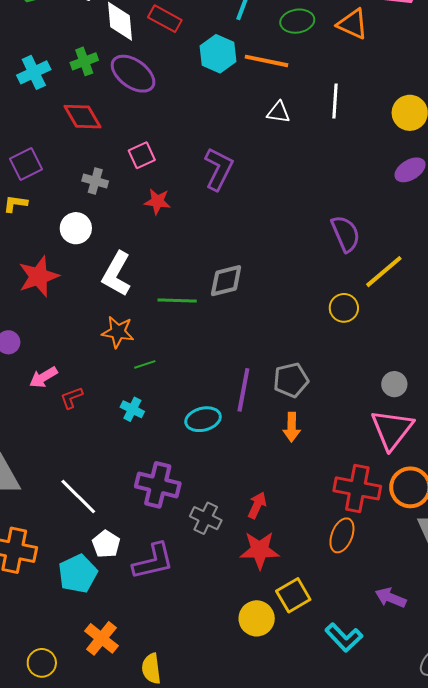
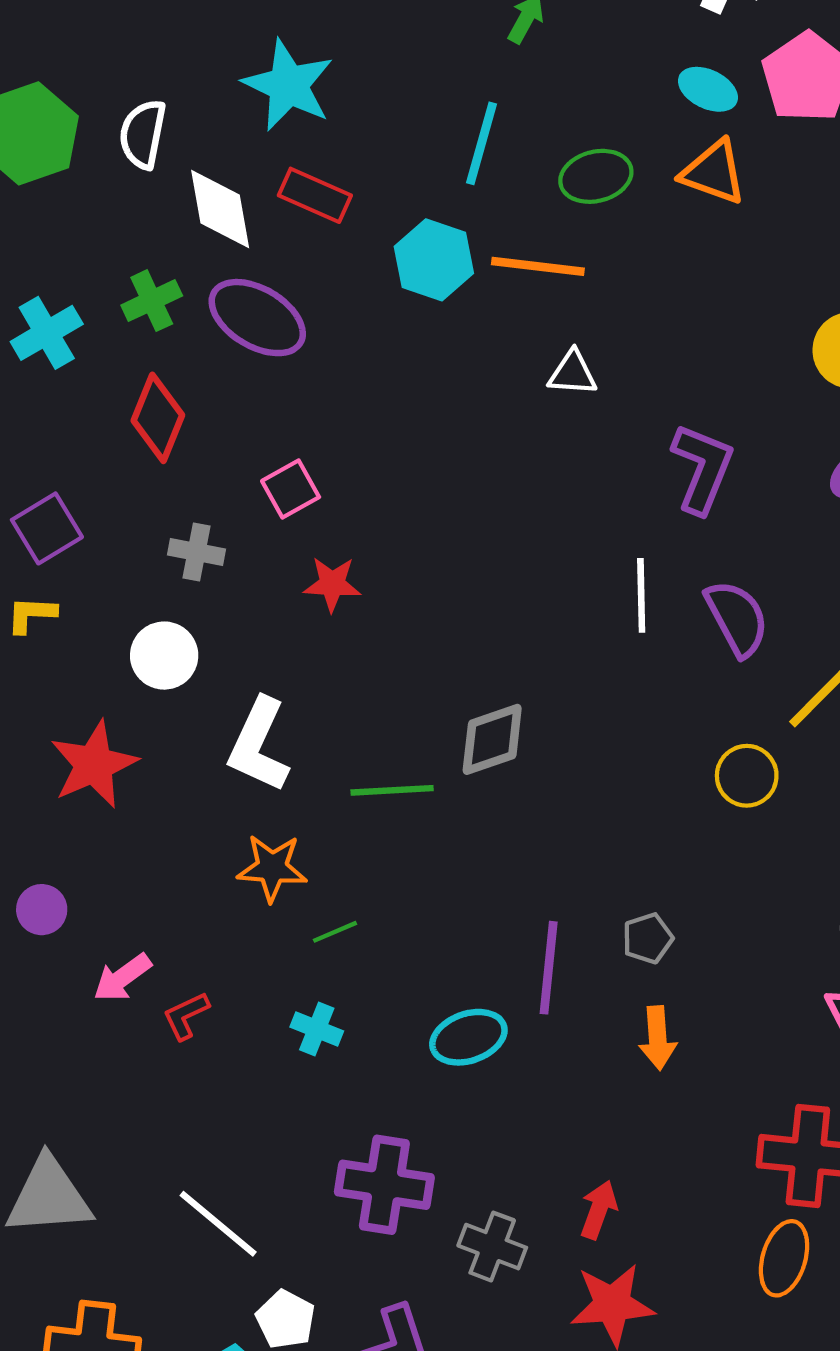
white line: (335, 101) -> (641, 595), moved
red diamond: (82, 117) -> (158, 418), turned 57
purple L-shape: (219, 169) -> (702, 468), moved
gray pentagon: (291, 380) -> (648, 938), size x0.7

